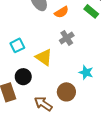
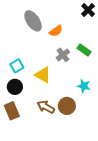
green rectangle: (91, 11) -> (84, 50), moved
black circle: (23, 77) -> (15, 87), moved
brown arrow: (43, 104) -> (46, 107), moved

